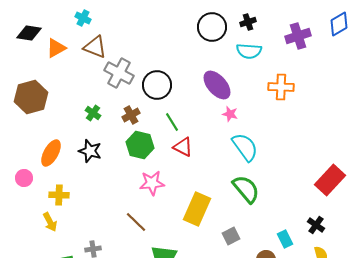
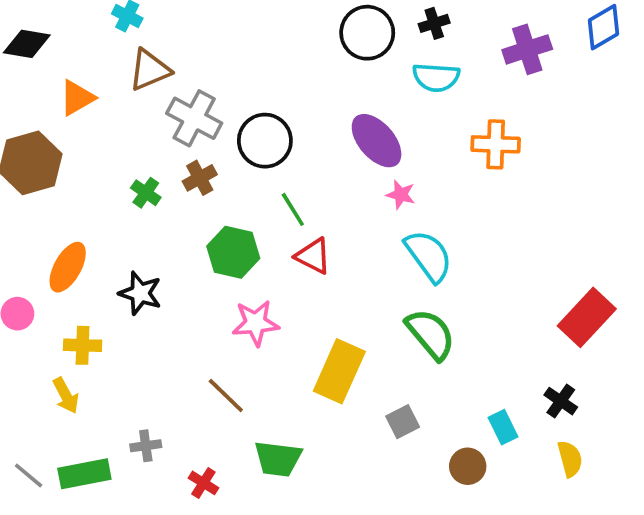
brown triangle: (95, 47) -> (150, 70), turned -45
orange triangle: (56, 48) -> (77, 98), moved
brown cross: (131, 115) -> (200, 178), moved
black star: (90, 151) -> (140, 293), moved

